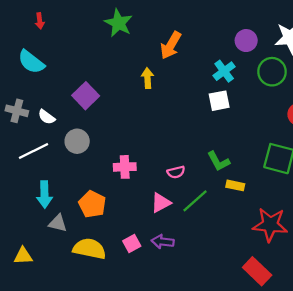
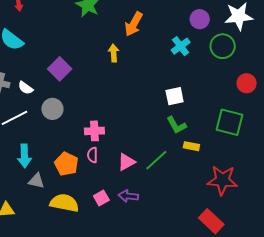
white square: (219, 101) -> (175, 96), moved
pink semicircle: (176, 172) -> (92, 155), moved, turned 105

